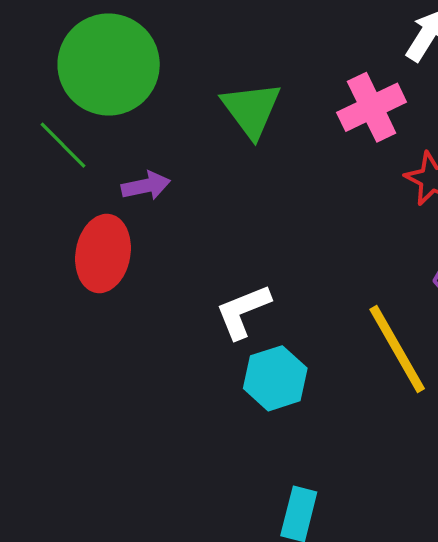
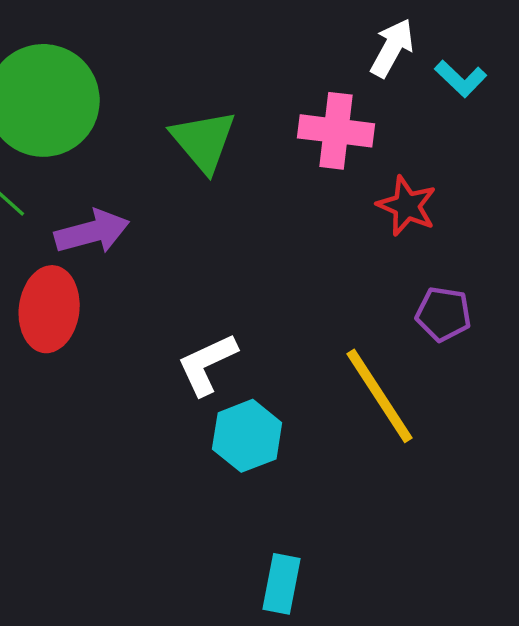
pink cross: (372, 107) -> (336, 131), turned 36
purple arrow: (146, 186) -> (92, 232), size x1.4

